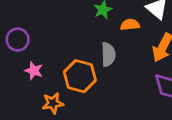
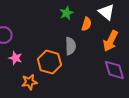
orange semicircle: (130, 25) -> (86, 24), turned 112

